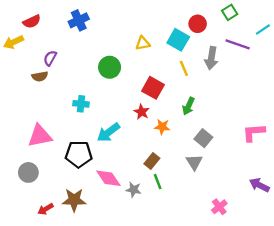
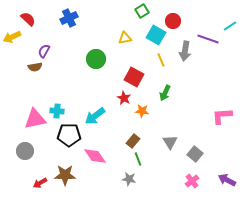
green square: (230, 12) -> (142, 11), moved
red semicircle: (32, 22) -> (28, 19), turned -112
cyan cross: (81, 104) -> (57, 111), moved
gray square: (203, 138) -> (195, 154), moved
purple arrow: (259, 185) -> (227, 180), moved
gray star: (134, 190) -> (129, 179), moved

